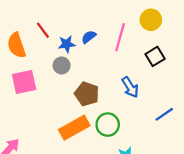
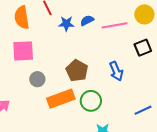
pink line: (120, 37) -> (115, 25), turned 55
gray circle: (62, 65) -> (37, 79), moved
blue line: (164, 114) -> (143, 110), moved

